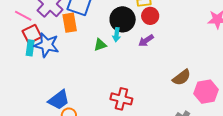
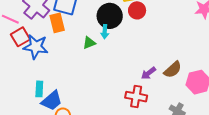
purple arrow: (146, 41) -> (148, 73), moved
cyan rectangle: (30, 48) -> (39, 89), moved
red cross: (121, 99) -> (136, 97), moved

